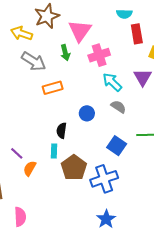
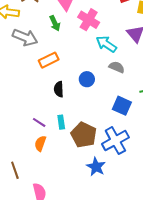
pink cross: (99, 55) -> (89, 20), turned -30
black semicircle: (62, 131) -> (59, 89), moved
purple line: (17, 153) -> (39, 122), moved
blue star: (106, 219) -> (96, 167), moved

